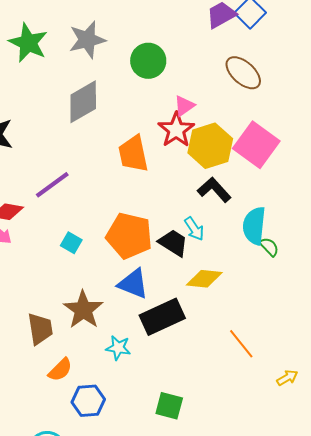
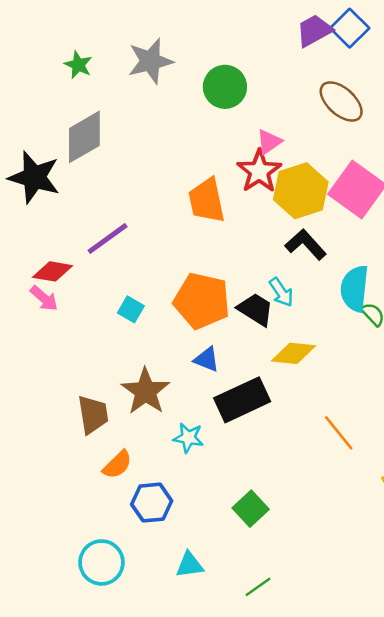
green star: (28, 43) -> (78, 65), size x0.6
gray diamond: (83, 102) -> (84, 137), moved
blue triangle: (133, 284) -> (207, 359), size x0.7
green square: (169, 406) -> (251, 509), turned 32

